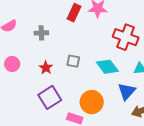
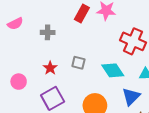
pink circle: (12, 64) -> (19, 82), moved

